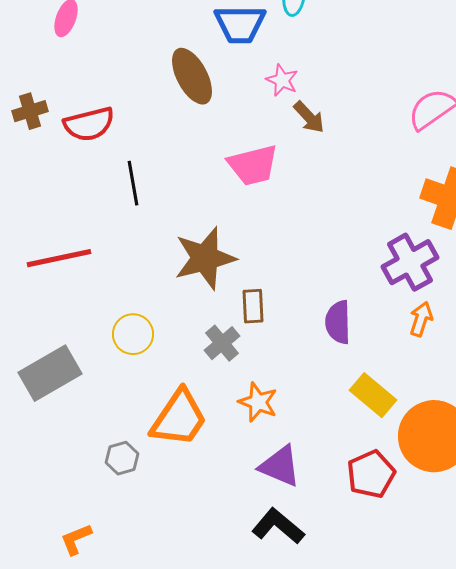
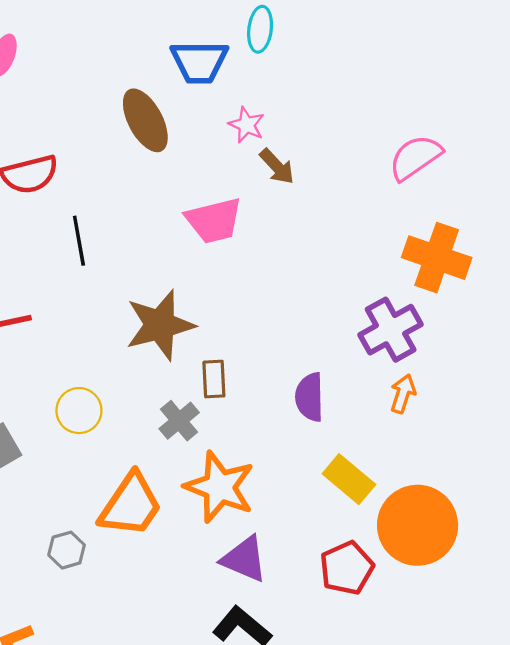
orange star: (258, 402) -> (220, 487), size x1.6

